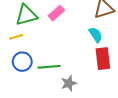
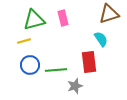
pink rectangle: (56, 13) -> (63, 18), turned -63
red rectangle: (103, 59) -> (89, 62), moved

